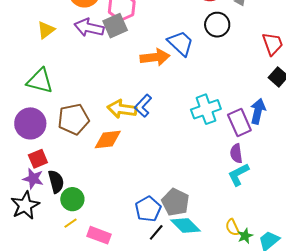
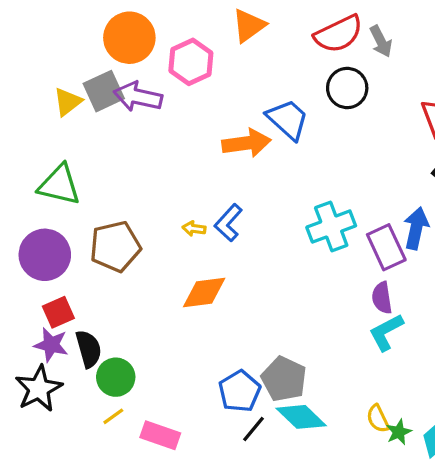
gray square: (115, 26) -> (104, 91), moved
yellow arrow: (122, 109) -> (194, 229), size x0.5
orange diamond: (108, 139) -> (204, 292), moved

